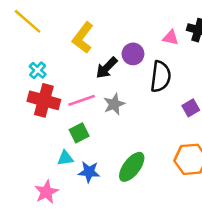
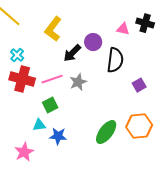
green ellipse: (132, 167) -> (106, 132), moved

